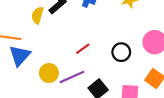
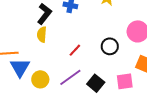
yellow semicircle: (37, 15) -> (42, 35), moved
yellow circle: (49, 73) -> (40, 79), moved

